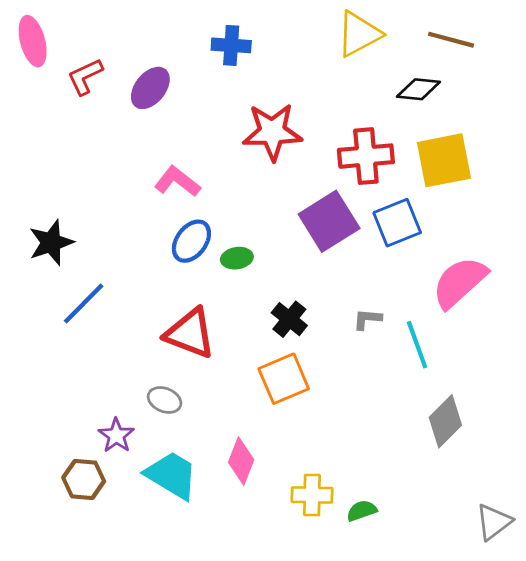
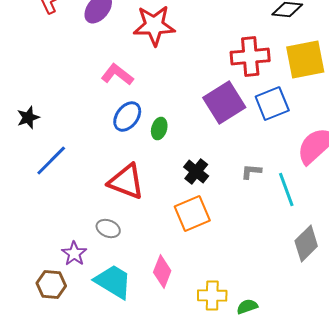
red star: (272, 132) -> (154, 26), moved
black star: (51, 243) -> (28, 118), size x0.7
green ellipse: (237, 258) -> (159, 129), turned -65

